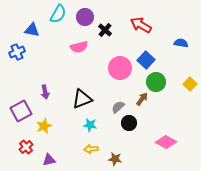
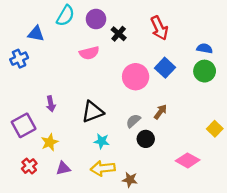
red arrow: (141, 25) -> (159, 28), turned -145
green circle: (156, 82) -> (205, 71), moved
yellow square: (190, 84) -> (215, 129), moved
yellow arrow: (91, 149) -> (103, 168), size x1.5
purple triangle: (49, 160) -> (63, 168), moved

